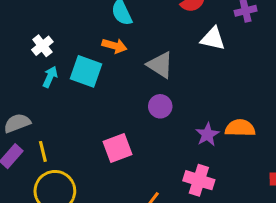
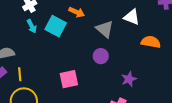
white triangle: (213, 39) -> (132, 17), moved
cyan arrow: (50, 77) -> (32, 26), turned 120
orange semicircle: (240, 128) -> (151, 42), moved

